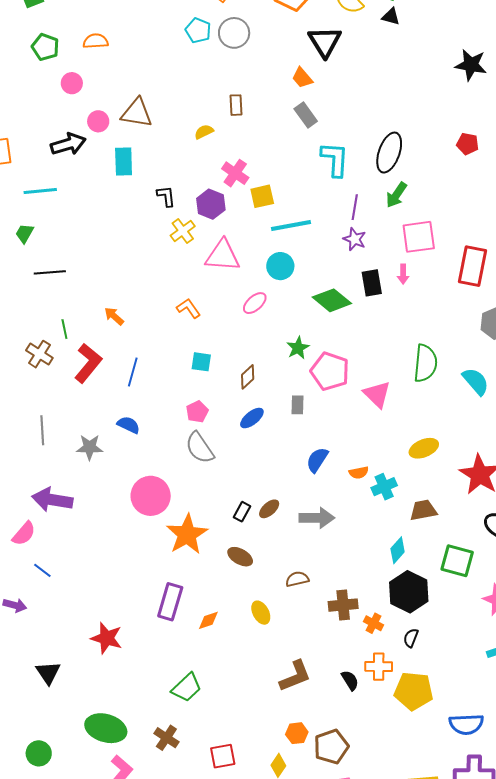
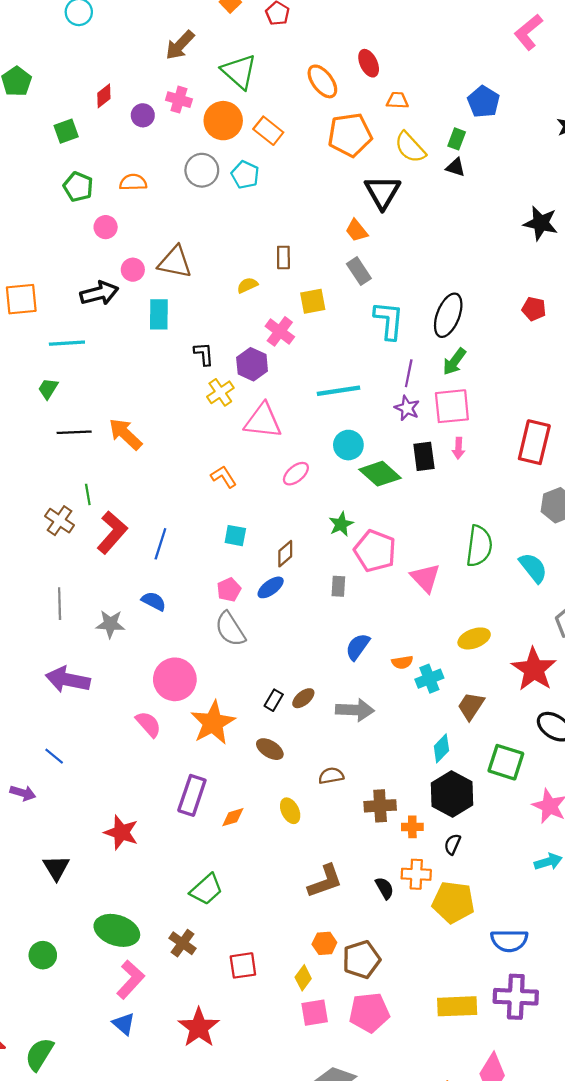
gray circle: (234, 33) -> (202, 170), moved
yellow square: (262, 196) -> (313, 301), moved
pink square: (419, 237) -> (452, 406), moved
cyan circle: (280, 266) -> (348, 445), moved
orange arrow: (114, 316) -> (125, 434), moved, size x1.6
blue ellipse: (252, 418) -> (271, 587), moved
brown trapezoid: (423, 510) -> (471, 706), turned -48
pink semicircle: (24, 534) -> (148, 724), moved, turned -84
orange cross: (373, 623) -> (412, 827), turned -30

